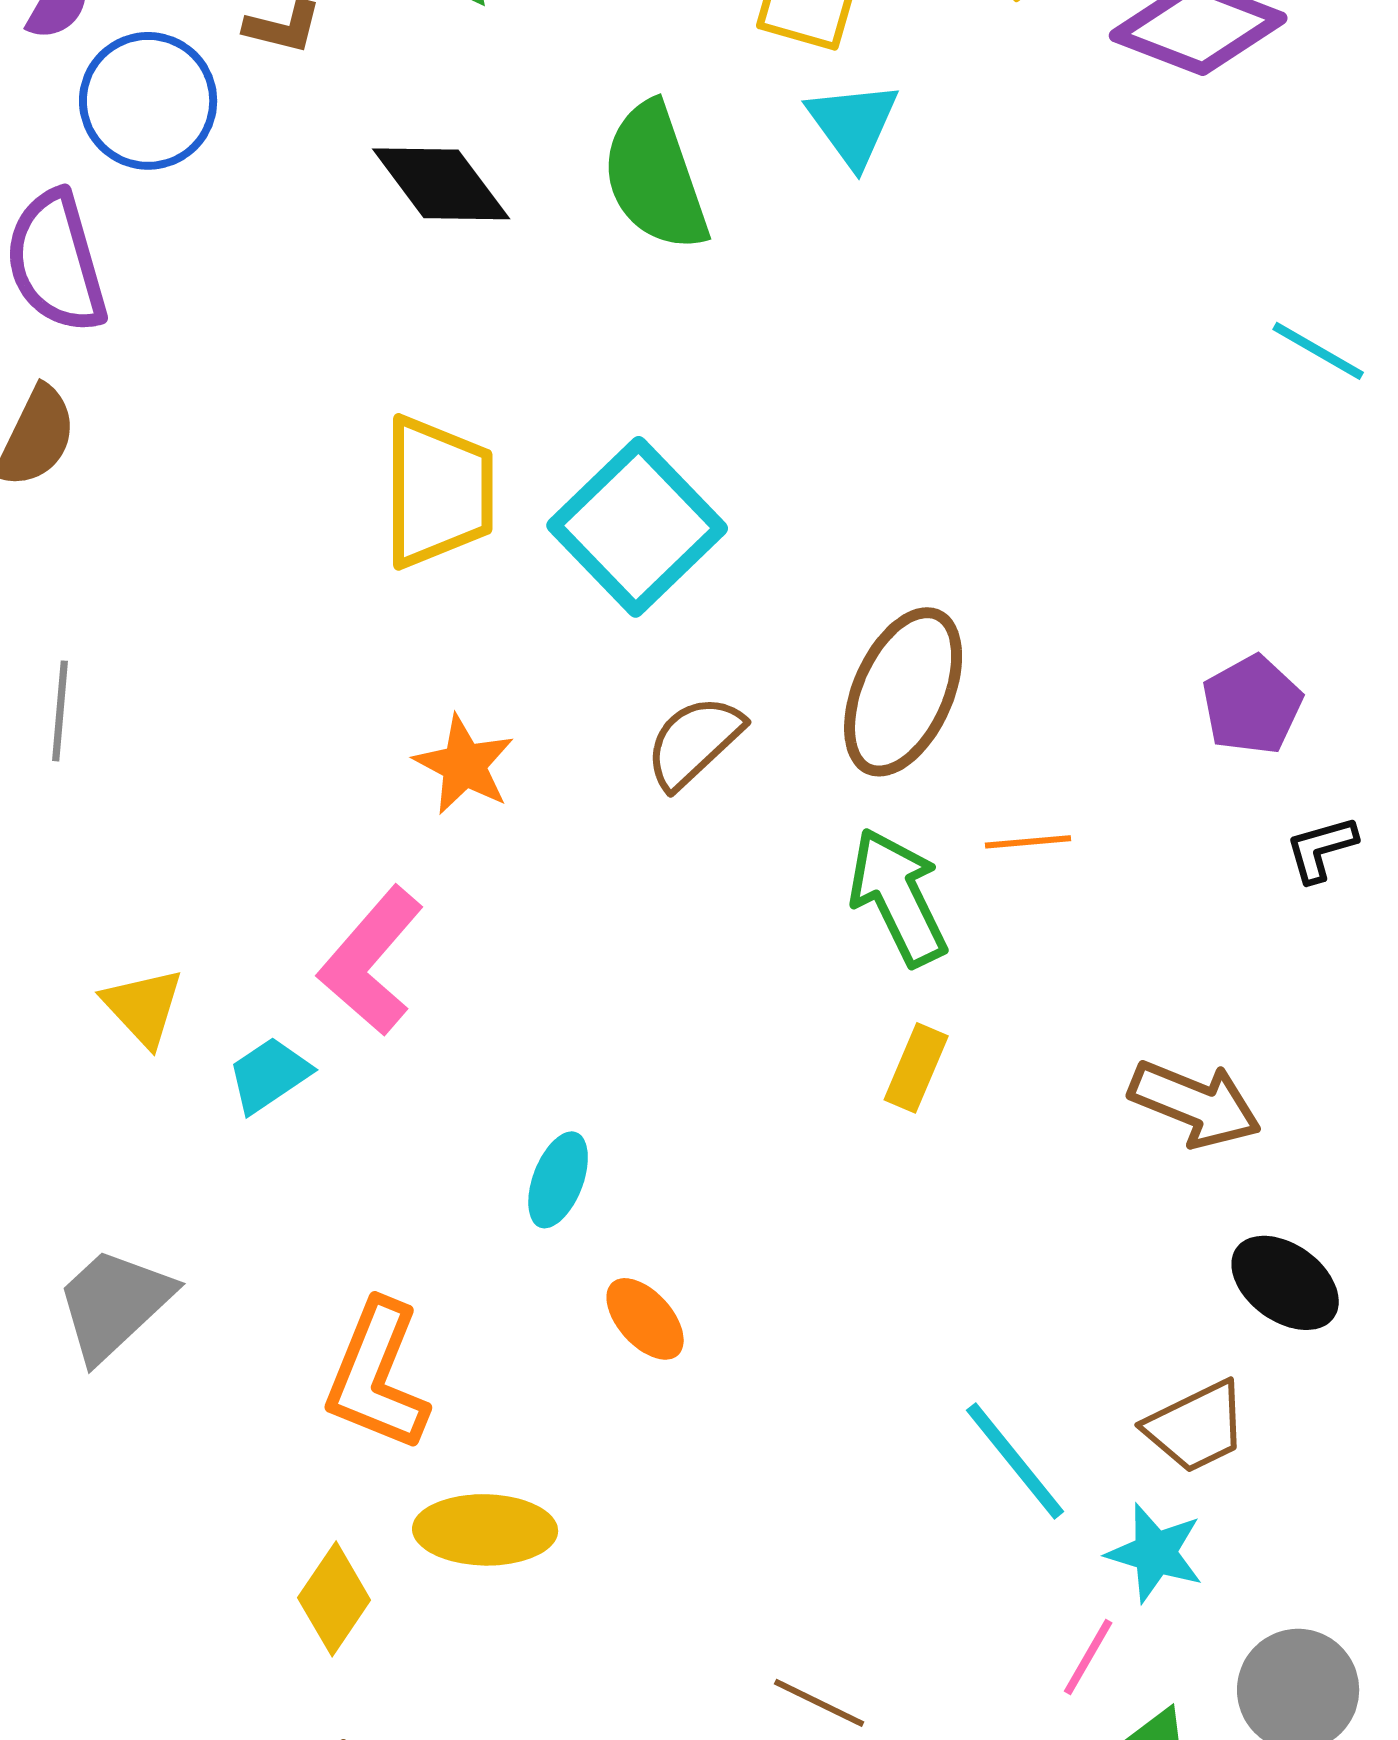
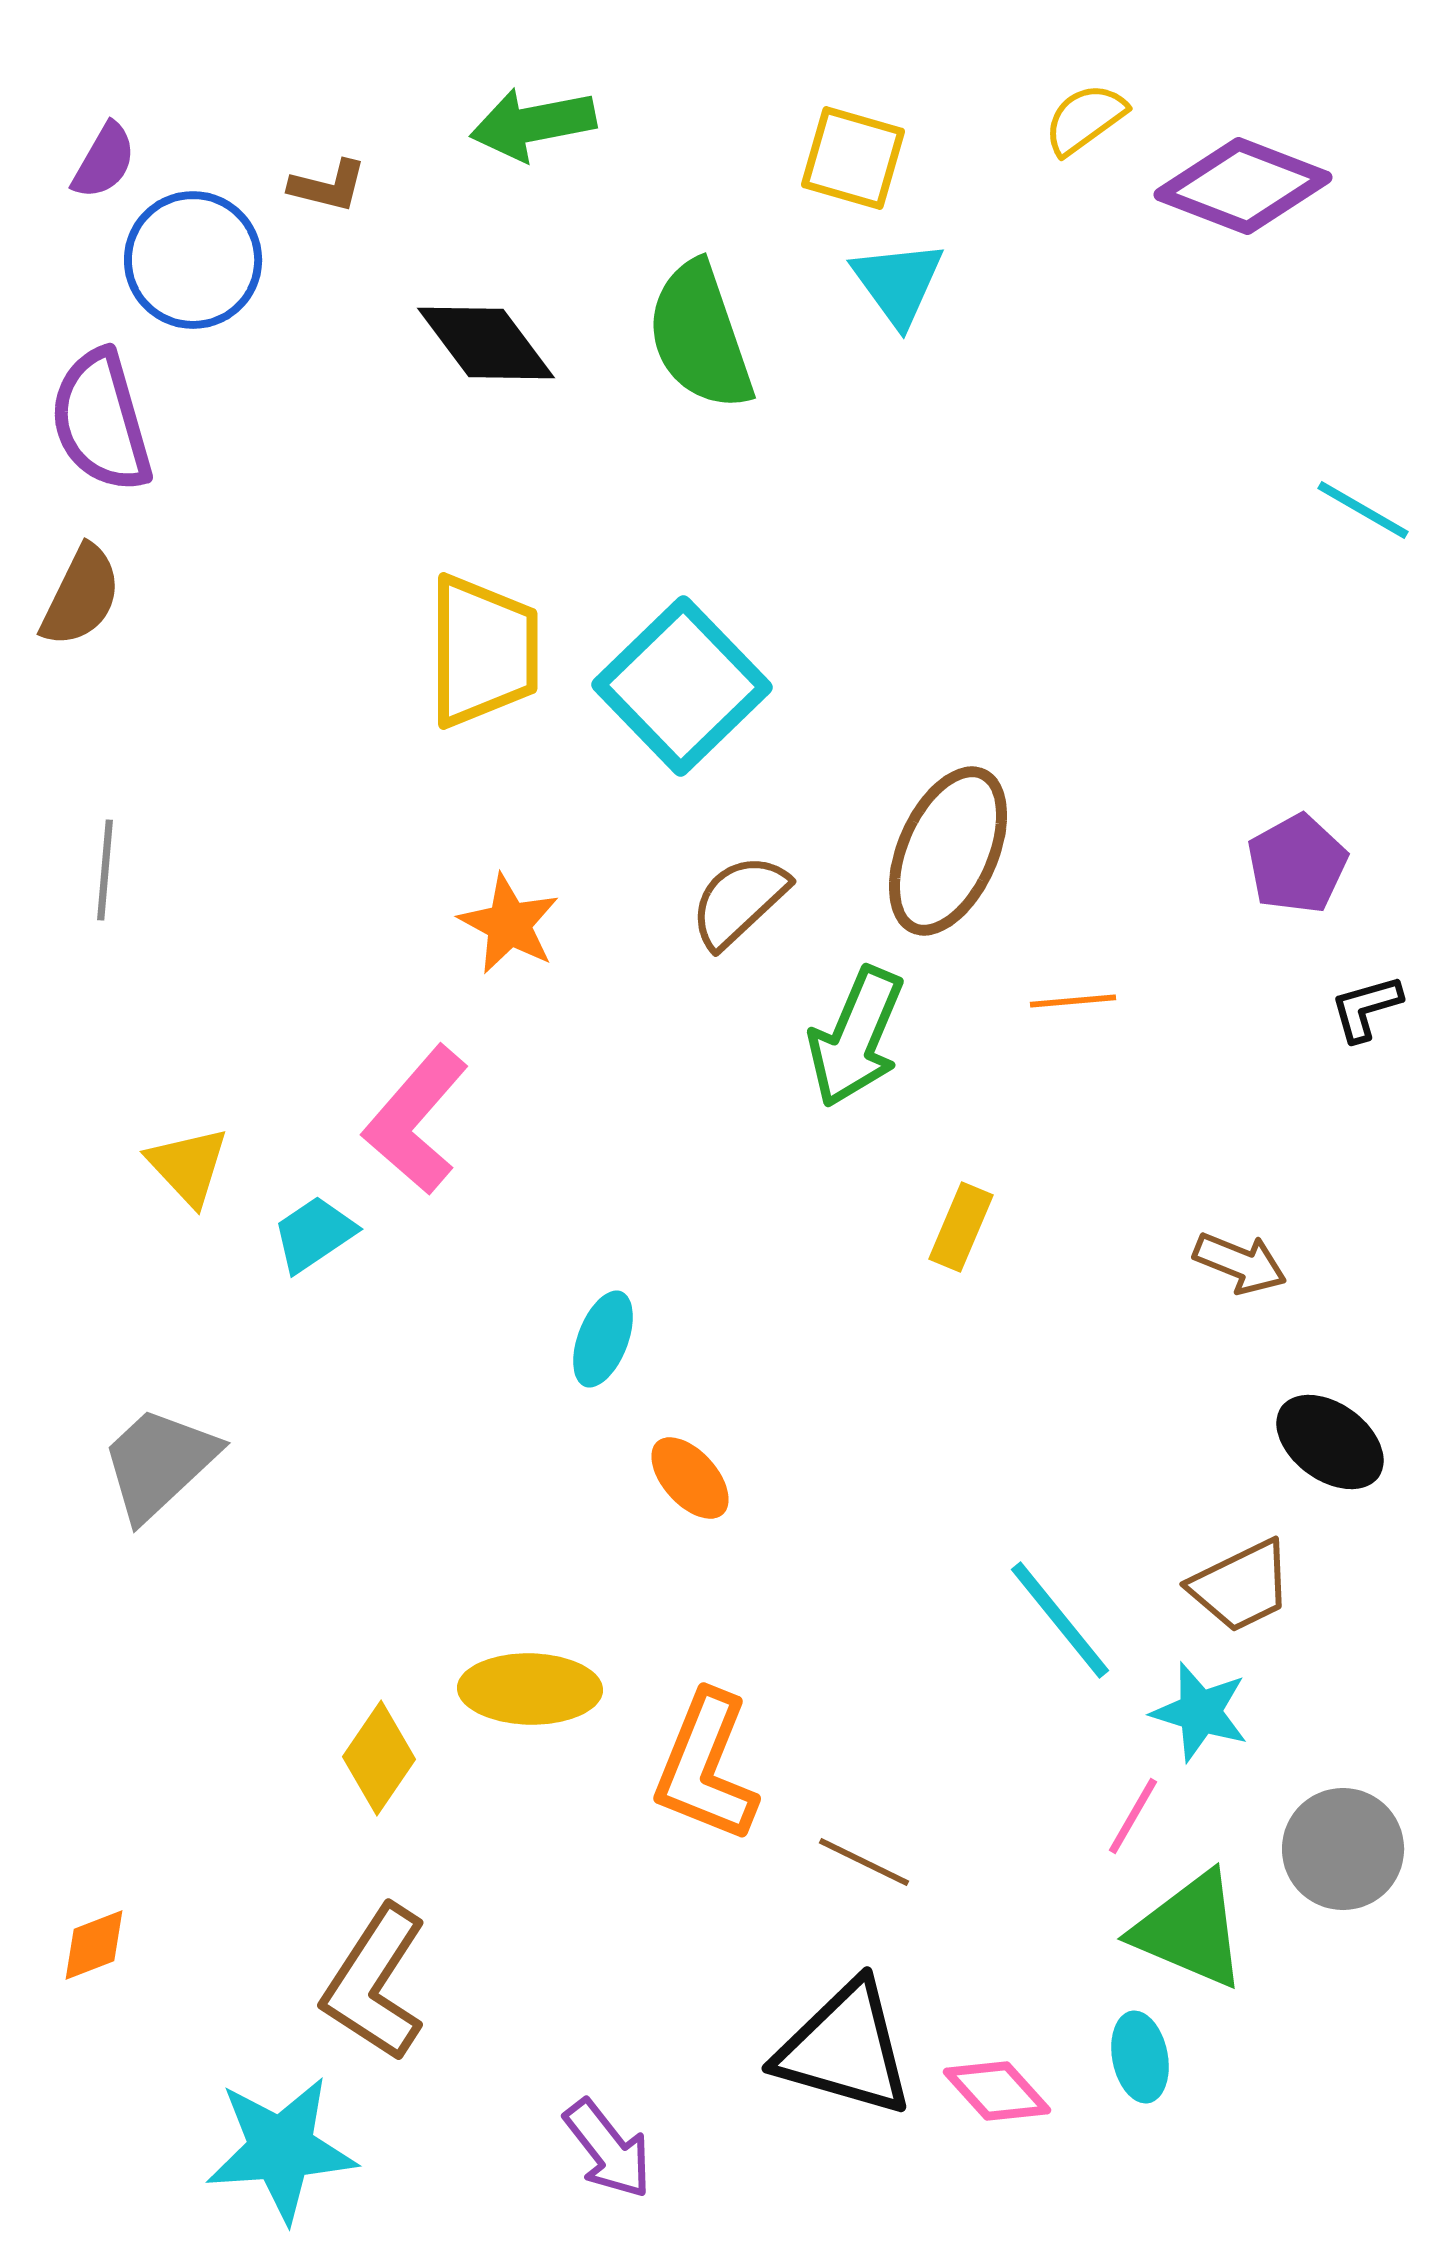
green arrow: (898, 897) -> (856, 1037), moved, turned -131
brown arrow: (1195, 1104) -> (1240, 1263), size x0.7
orange L-shape: (377, 1376) -> (706, 1767), moved

